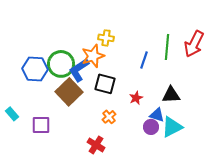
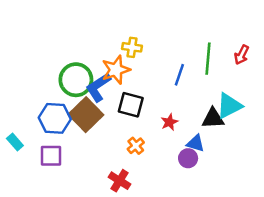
red arrow: (194, 44) -> (242, 55), size x0.6
blue hexagon: (35, 69) -> (55, 118), moved
cyan triangle: (172, 127) -> (229, 106), moved

